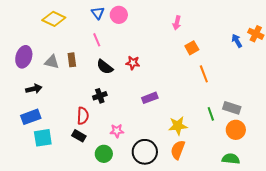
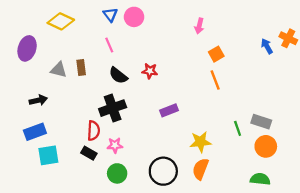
purple ellipse: (24, 57) -> (27, 48), moved
orange line: (204, 74) -> (215, 80), moved
black cross: (100, 96) -> (113, 108), size x1.6
pink star: (117, 131) -> (115, 145), moved

